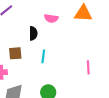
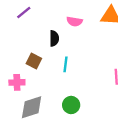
brown square: (15, 53) -> (34, 61), turned 32

